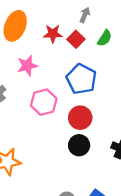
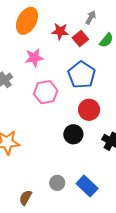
red circle: (80, 118) -> (89, 110), moved

